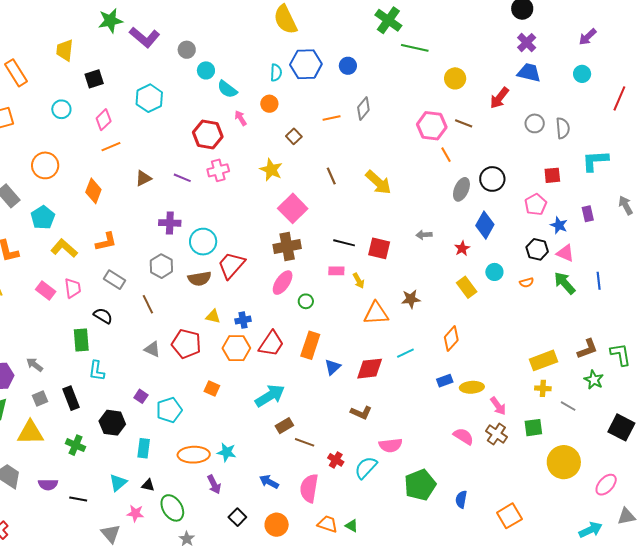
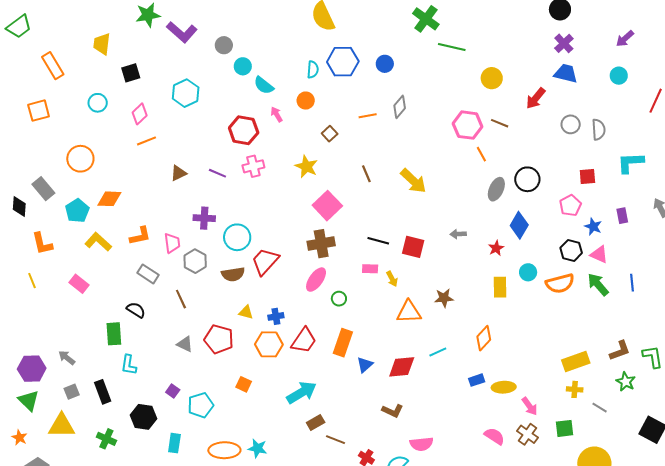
orange diamond: (93, 191) -> (109, 199), moved, turned 70
orange semicircle: (527, 283) -> (560, 283), size x2.0
yellow rectangle: (467, 287) -> (500, 287), turned 35
pink trapezoid: (73, 288) -> (172, 243), moved

